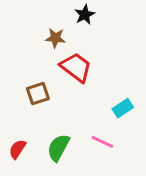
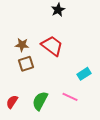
brown star: (55, 38) -> (22, 45), moved

